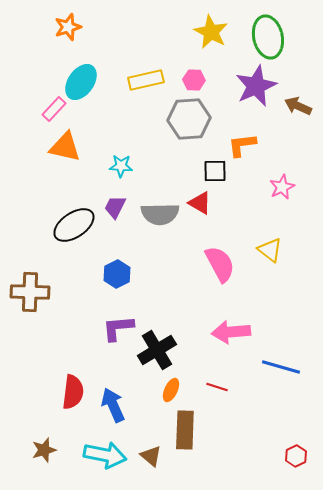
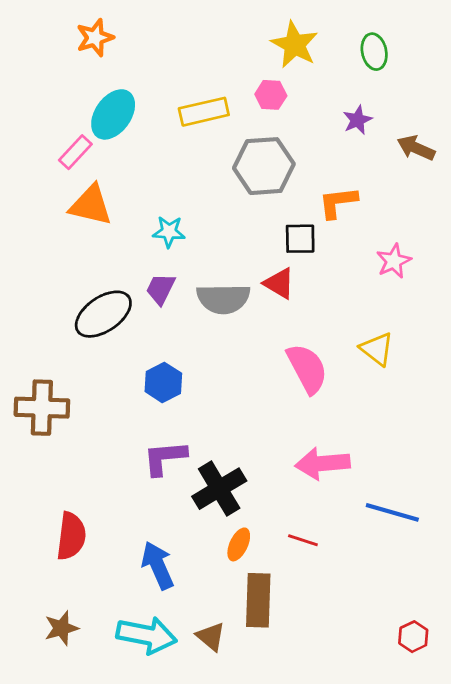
green ellipse: (268, 37) -> (374, 52), size x0.6
pink hexagon: (194, 80) -> (271, 95), moved
purple star: (256, 86) -> (357, 120), size x0.5
red semicircle: (73, 392) -> (71, 536), moved

